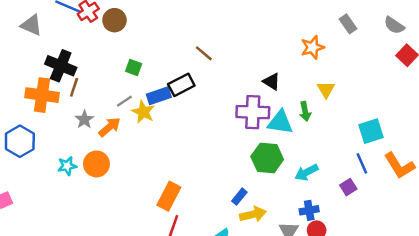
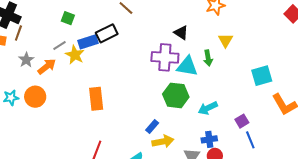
blue line: (362, 163) -> (250, 140), moved
orange rectangle: (169, 196) -> (96, 99), moved, turned -35

